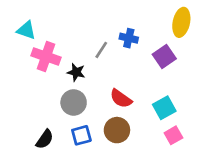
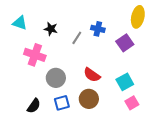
pink cross: (46, 57) -> (35, 55), moved
black star: (76, 72) -> (51, 29), moved

